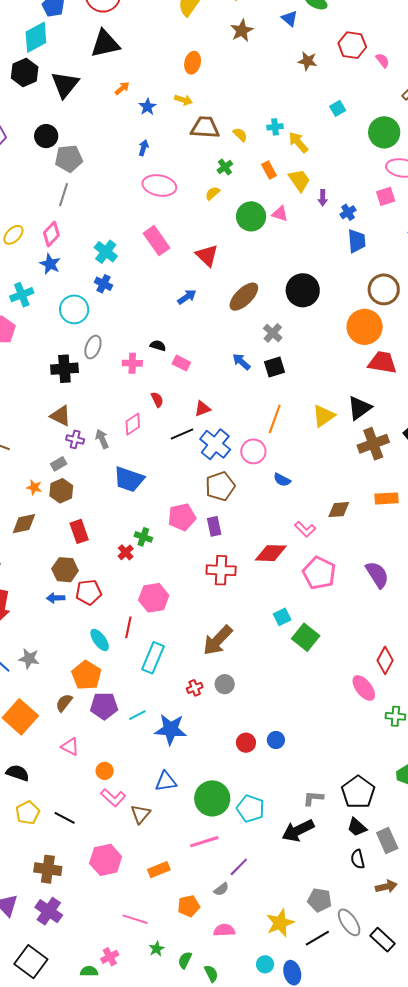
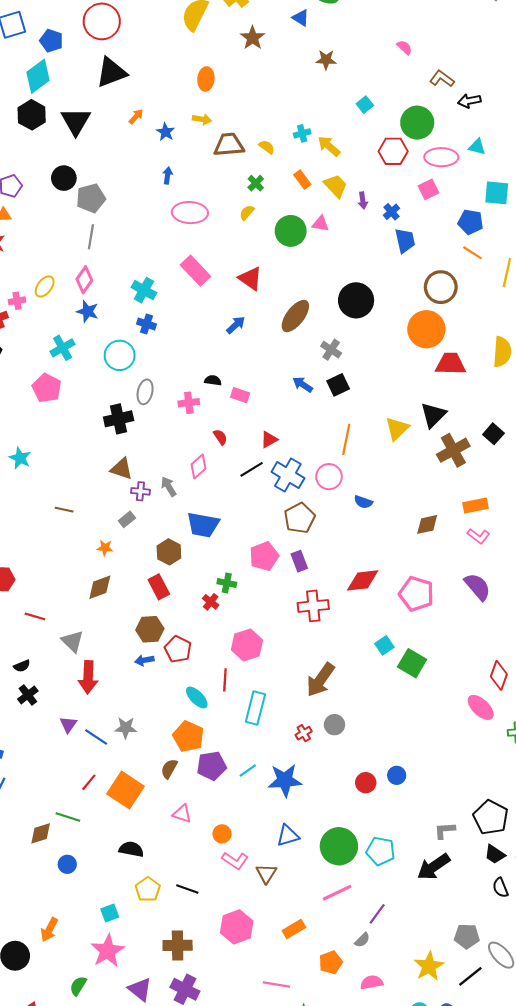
red hexagon: (352, 45) -> (393, 151), moved
brown hexagon: (61, 491) -> (169, 552), moved
pink L-shape: (305, 529) -> (479, 536), moved
red pentagon: (89, 592) -> (178, 649), turned -30

